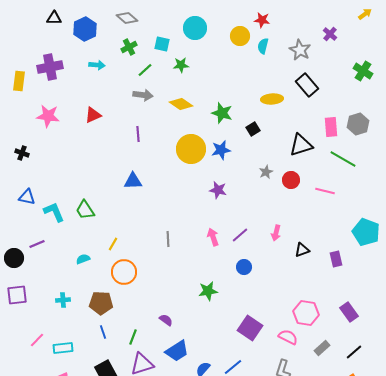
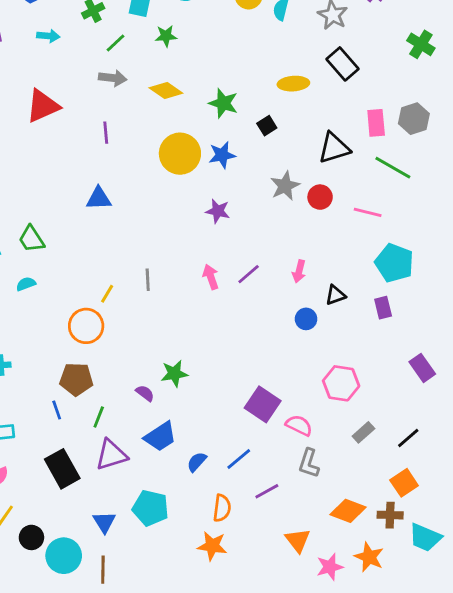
red triangle: (93, 115) -> (43, 106), size x1.5
gray star: (266, 172) -> (285, 186), size x1.5
cyan pentagon: (366, 232) -> (394, 263), moved
yellow line: (113, 244) -> (107, 294), moved
cyan semicircle: (83, 259) -> (26, 284), moved
blue circle: (244, 267) -> (306, 319), moved
green star: (208, 291) -> (174, 374), moved
brown pentagon: (101, 303) -> (76, 379), moved
purple rectangle: (349, 312) -> (422, 368), moved
pink semicircle: (288, 337) -> (299, 425), moved

